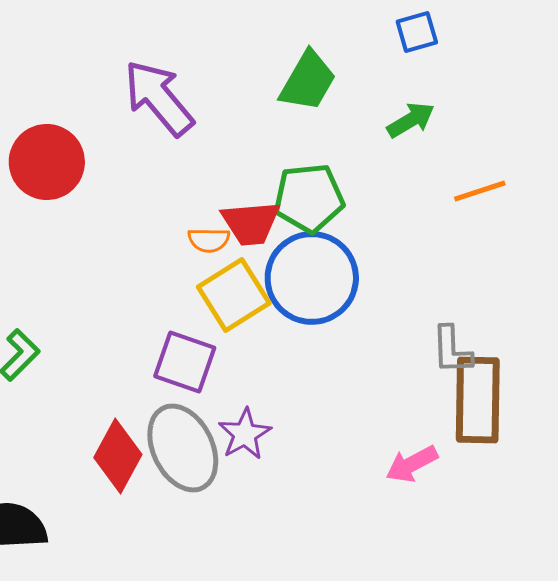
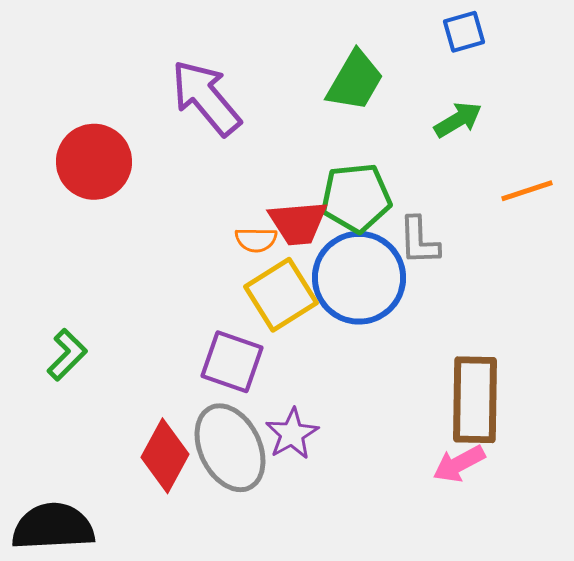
gray L-shape: (452, 350) -> (419, 241), moved
brown rectangle: (478, 400) -> (475, 400), moved

